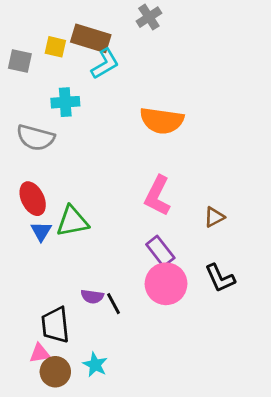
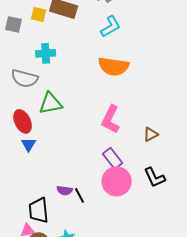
cyan L-shape: (105, 64) -> (111, 26), moved
green triangle: (72, 221) -> (51, 103), moved

